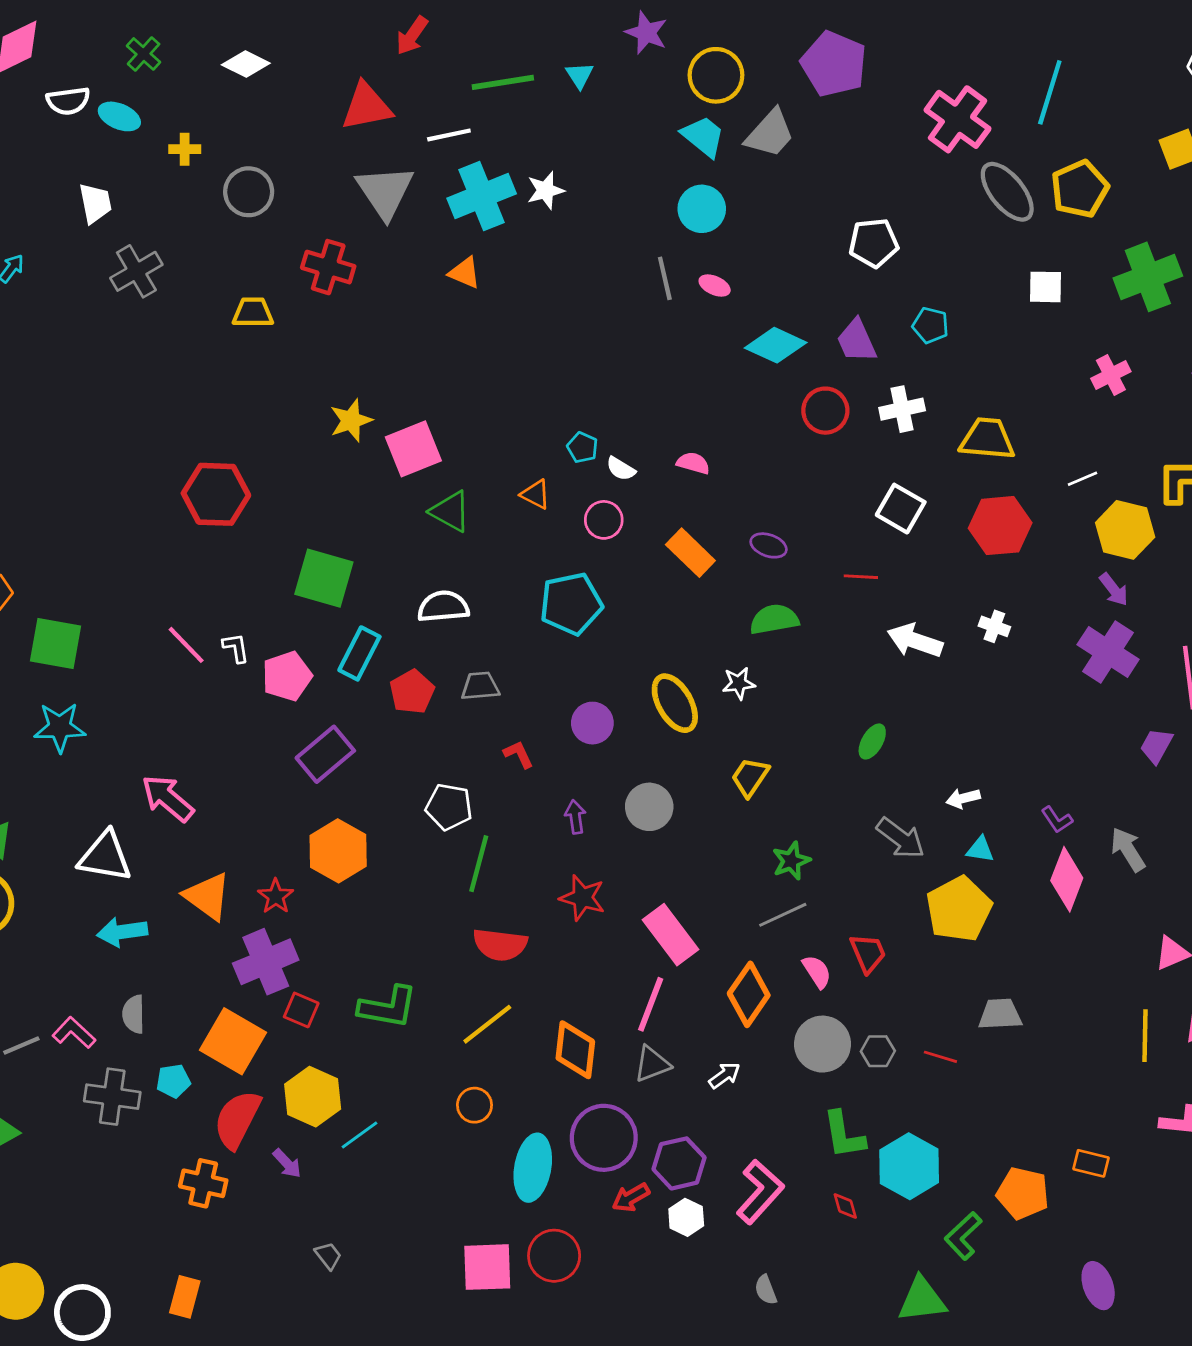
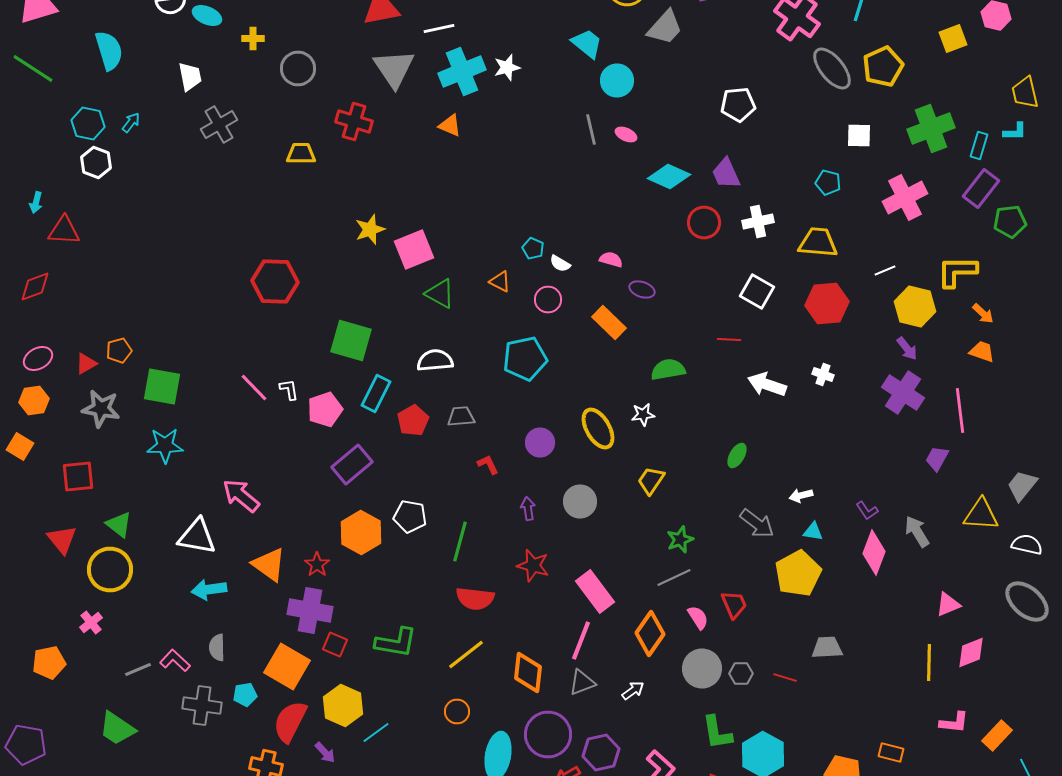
cyan trapezoid: (703, 136) -> (587, 44), moved
cyan pentagon: (930, 325) -> (828, 182), moved
pink cross: (1111, 375) -> (905, 198), size x1.6
purple ellipse: (769, 545) -> (642, 290), moved
white pentagon: (449, 807) -> (410, 516), moved
purple cross: (266, 962) -> (310, 610), turned 33

